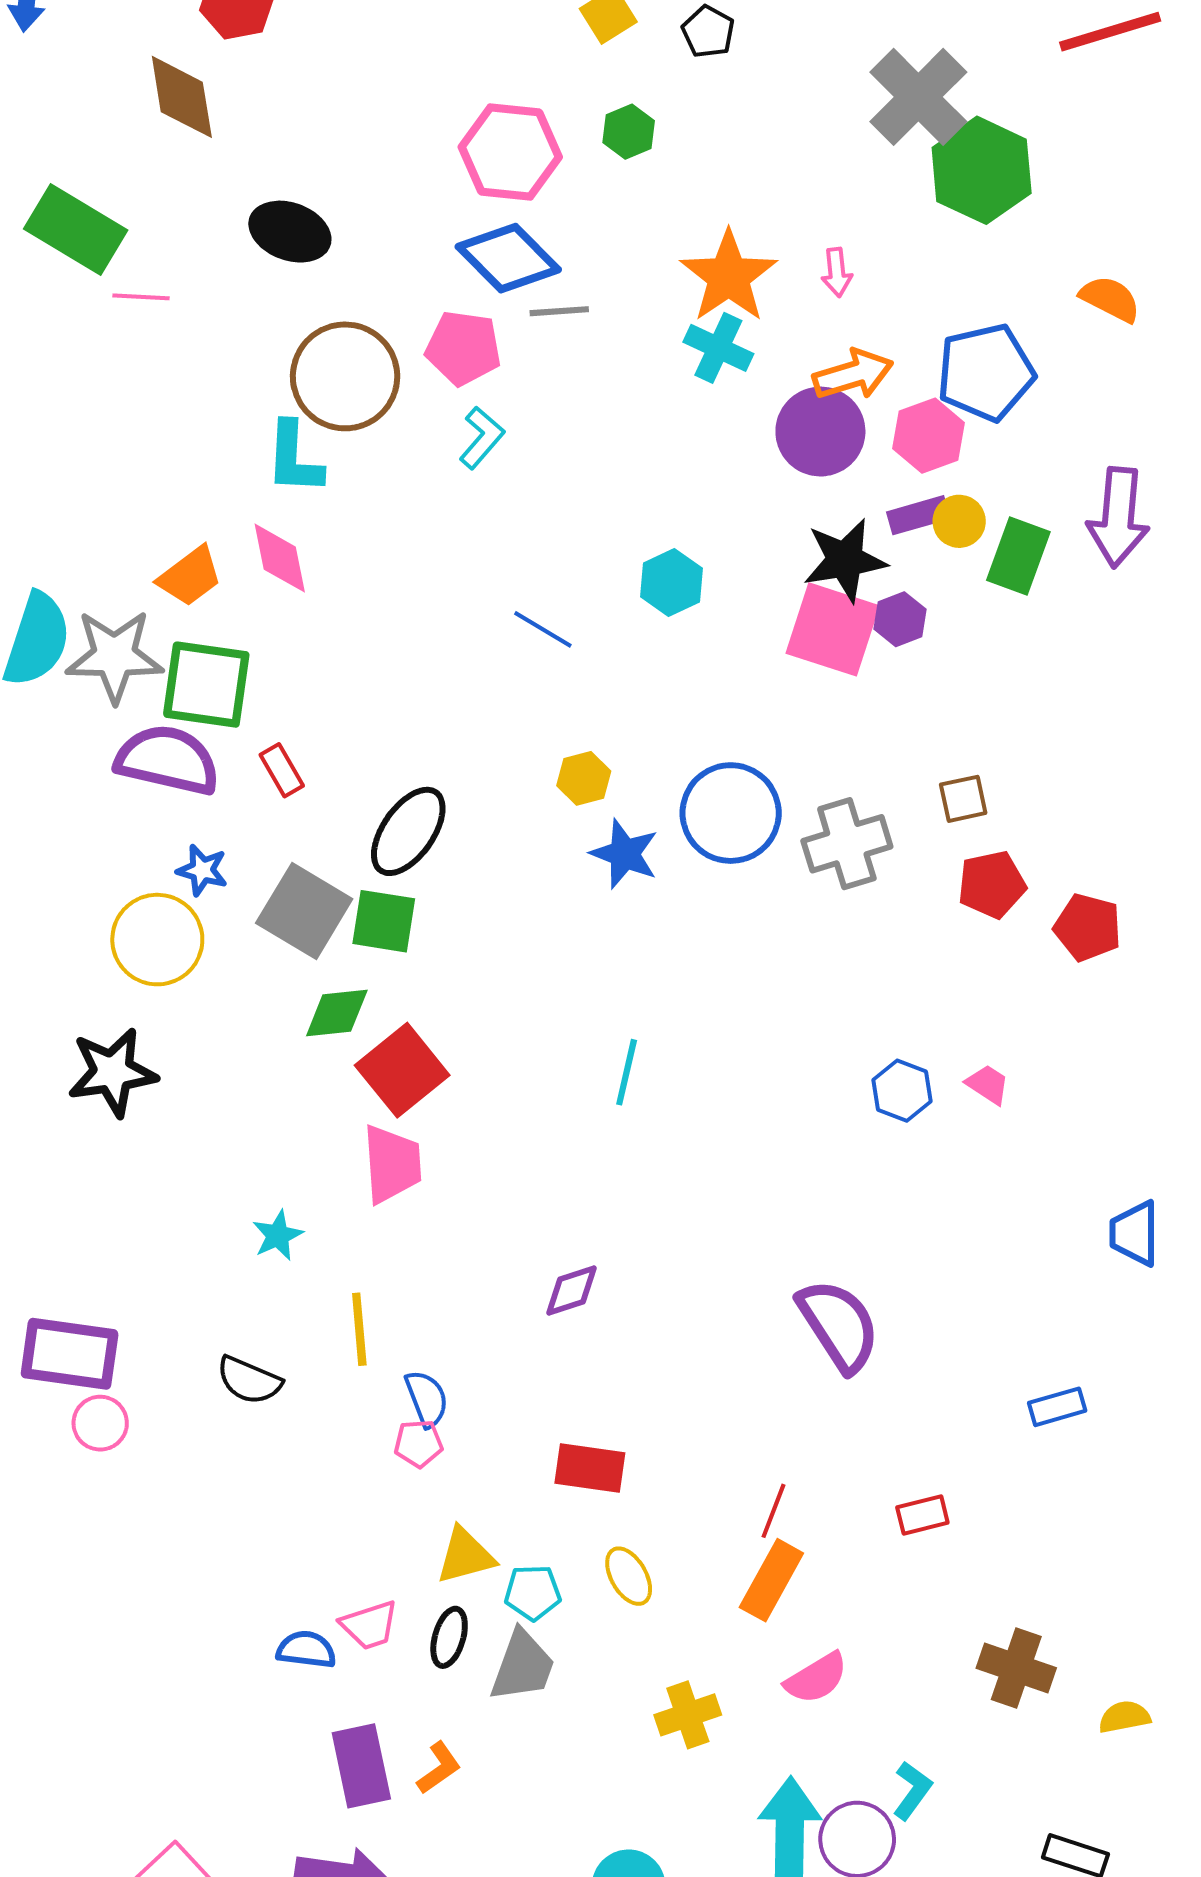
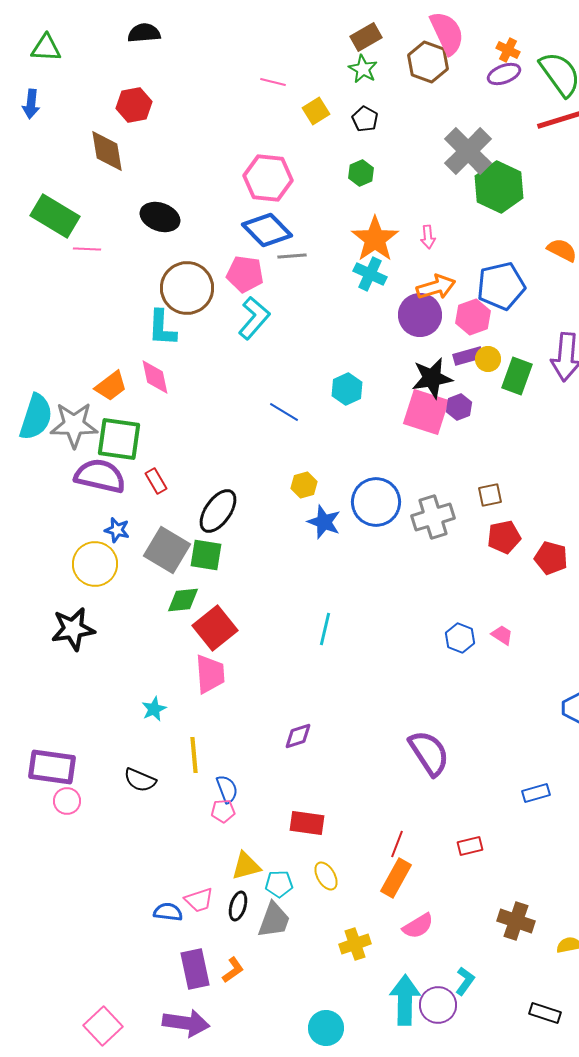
green hexagon: (629, 132) -> (361, 173), moved
cyan L-shape: (482, 438) -> (254, 318), size x1.4

